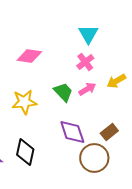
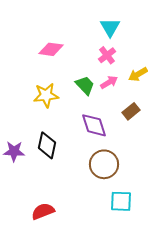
brown rectangle: (109, 132) -> (131, 111), moved
brown circle: (94, 158) -> (104, 164), moved

